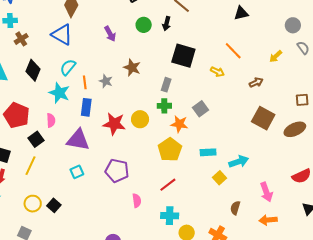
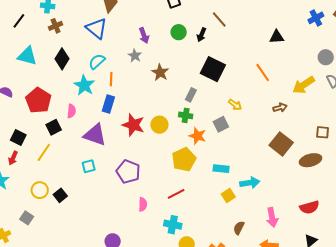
yellow arrow: (276, 56) -> (304, 85), size x1.6
yellow arrow: (217, 72) -> (235, 105), moved
gray star: (106, 81) -> (135, 56), moved

